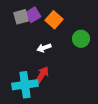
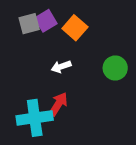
green circle: (81, 39) -> (115, 68), moved

